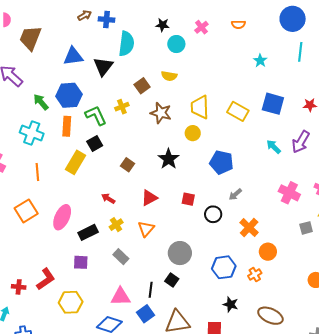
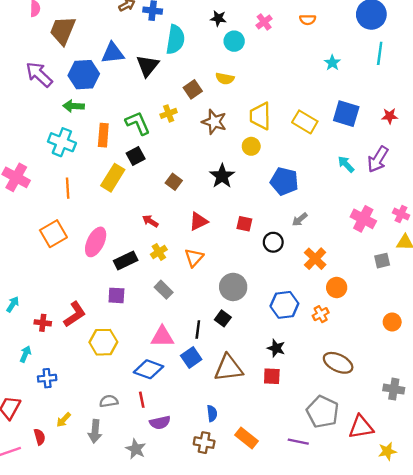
blue hexagon: (69, 95) -> (84, 75), moved
green arrow: (41, 102) -> (74, 106), turned -48
black star: (231, 304) -> (276, 348), moved

